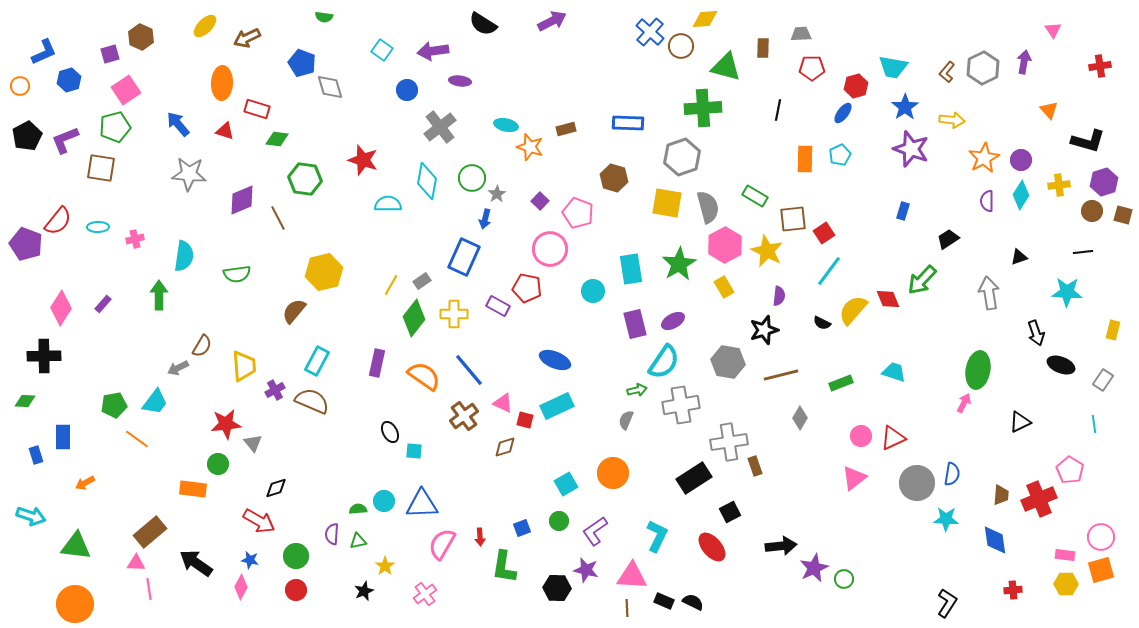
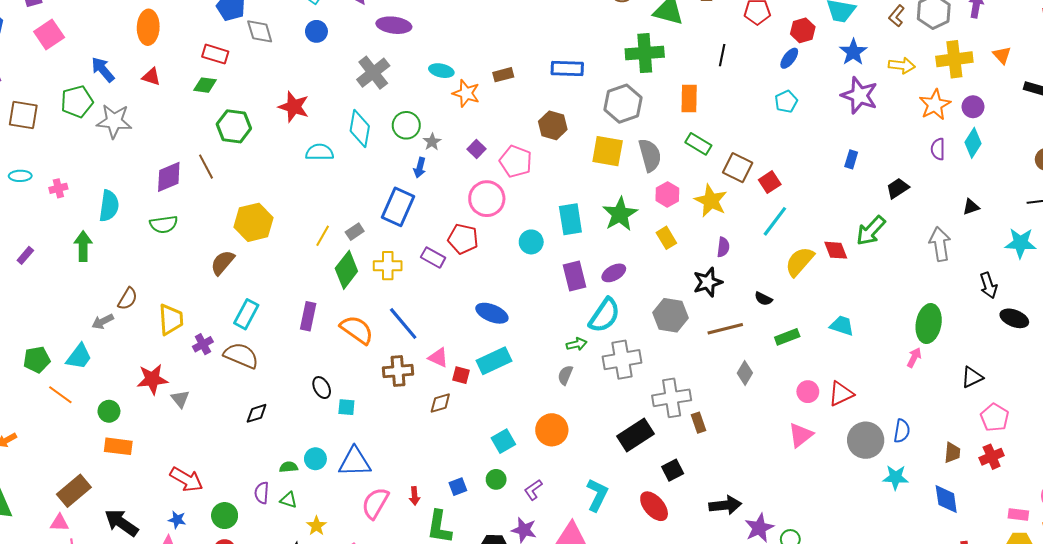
purple ellipse: (460, 81) -> (394, 25), size x1.5
blue circle: (407, 90) -> (316, 31), moved
red rectangle: (257, 109) -> (215, 54), moved
green pentagon: (115, 127) -> (77, 102), moved
orange rectangle: (805, 159) -> (689, 98), moved
yellow cross: (1059, 185) -> (954, 59), moved, size x1.6
purple diamond: (242, 200) -> (169, 177), moved
brown square: (793, 219) -> (738, 168), turned 32
pink hexagon: (725, 245) -> (667, 194), size x0.7
black semicircle: (822, 323) -> (763, 299), moved
brown cross: (464, 416) -> (398, 371), turned 32
green circle: (218, 464) -> (109, 411), moved
pink pentagon: (1070, 470) -> (995, 417), moved
black diamond: (276, 488) -> (257, 413), moved
red cross: (1039, 499) -> (992, 457), size x0.7
purple L-shape: (595, 531) -> (533, 490), size x0.7
green triangle: (358, 541) -> (289, 500), turned 30

